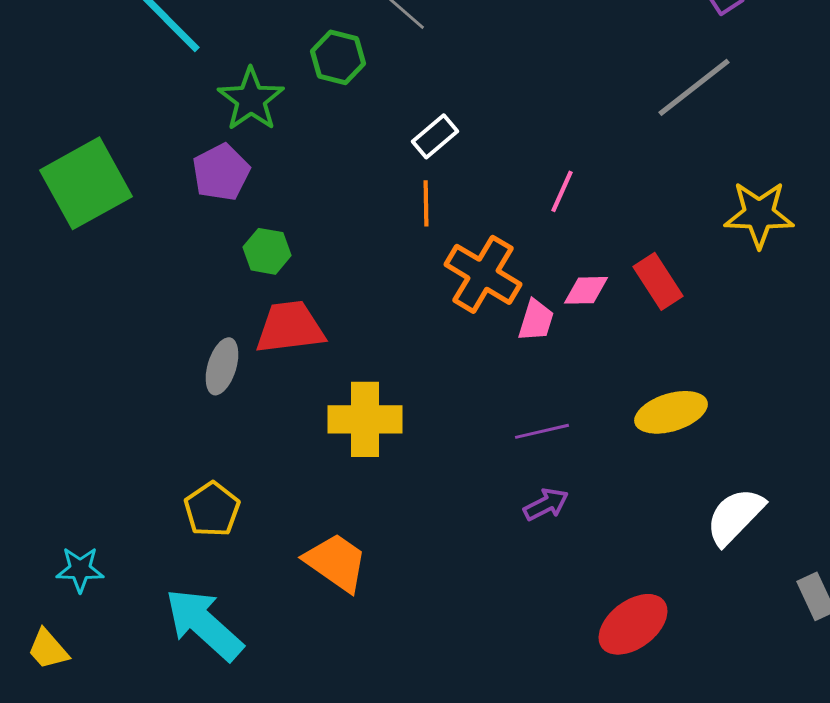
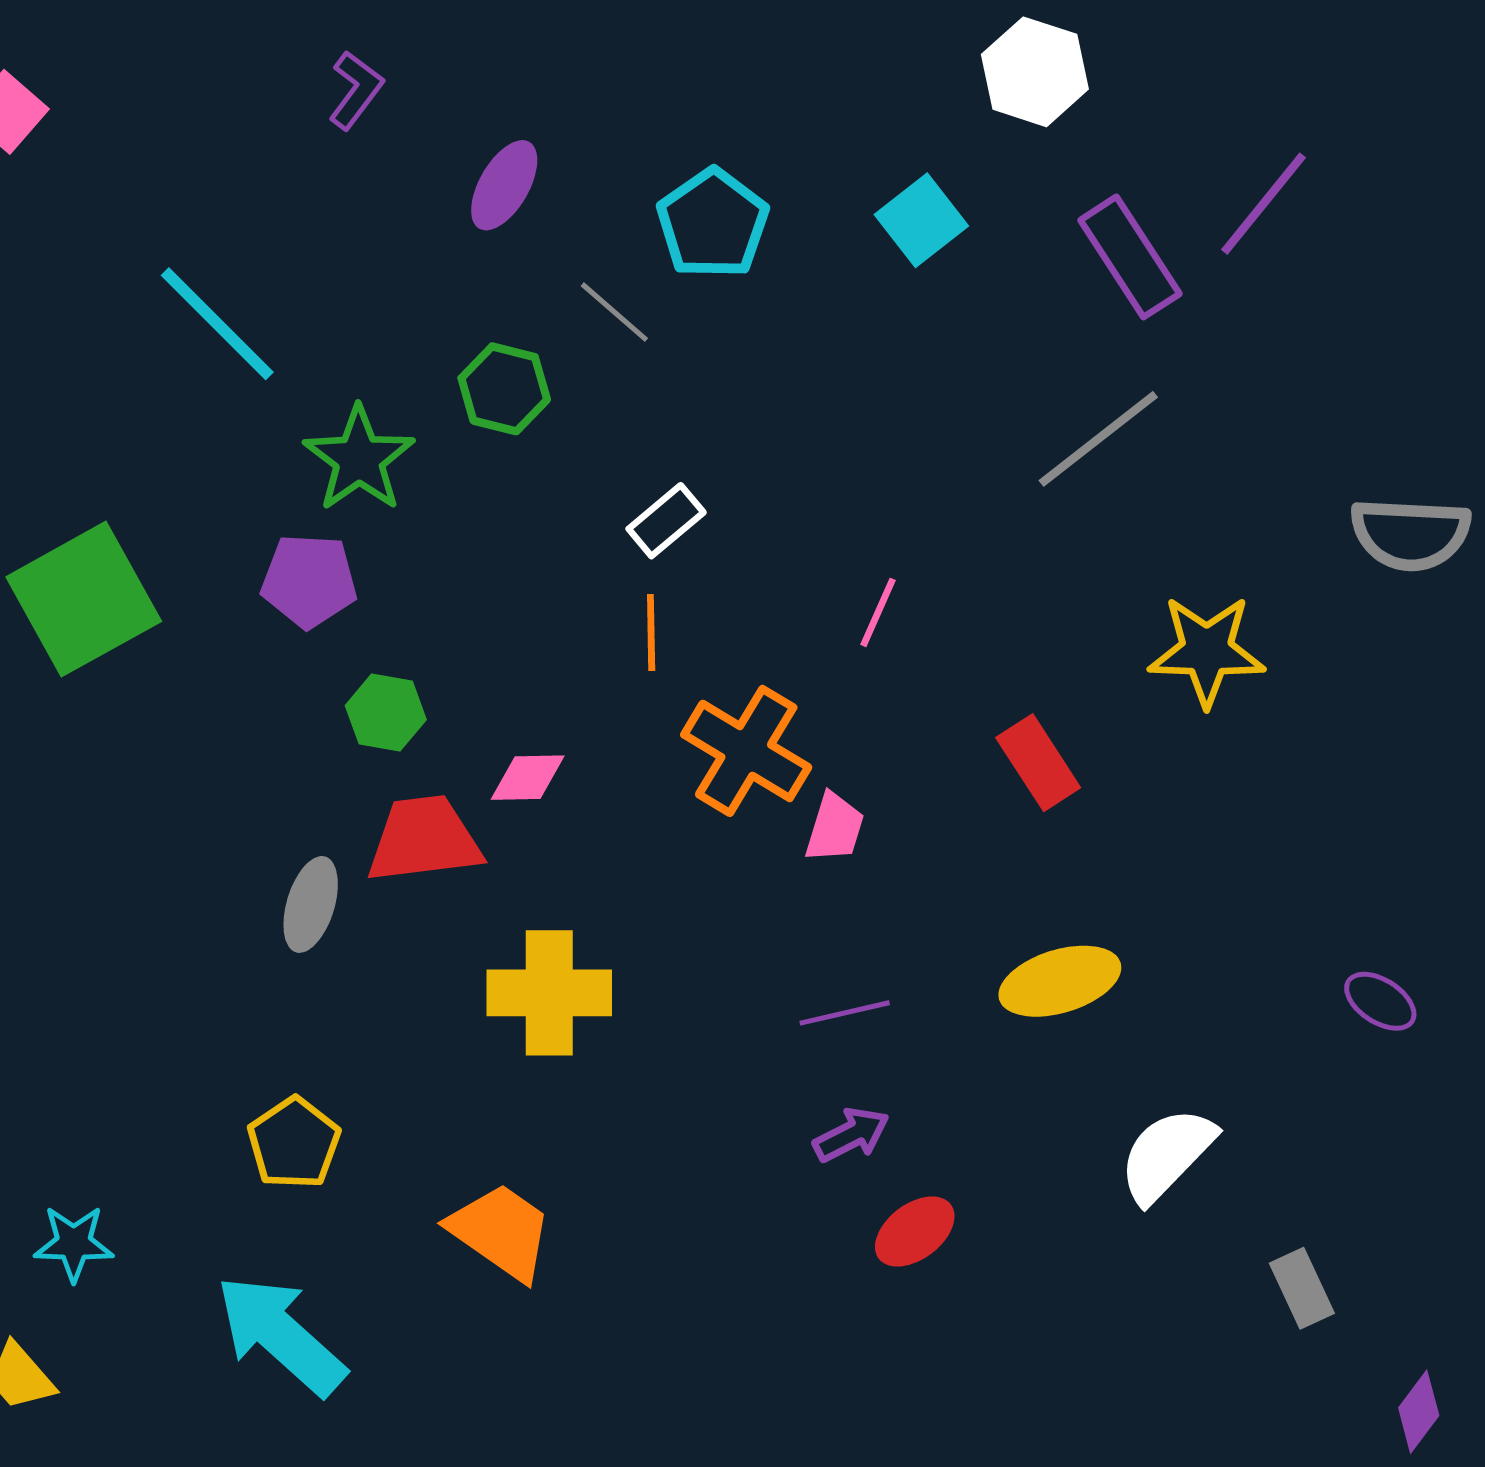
purple pentagon: (221, 172) -> (309, 581), turned 30
pink diamond: (586, 290) -> (528, 778), moved
red ellipse: (633, 624) -> (915, 1232), moved, size x0.7

